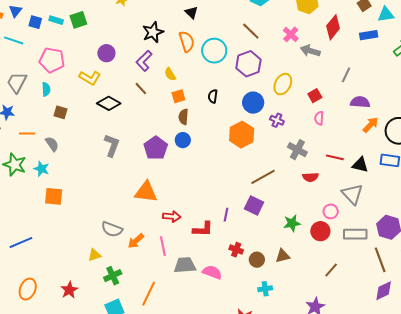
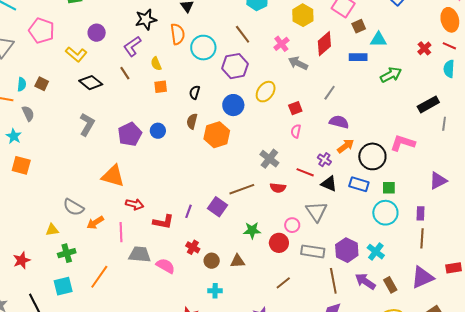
cyan semicircle: (46, 89) -> (22, 84), moved
brown semicircle: (183, 117) -> (192, 121), moved
purple cross: (277, 120) -> (324, 160), moved
brown line: (263, 177) -> (242, 189), moved

